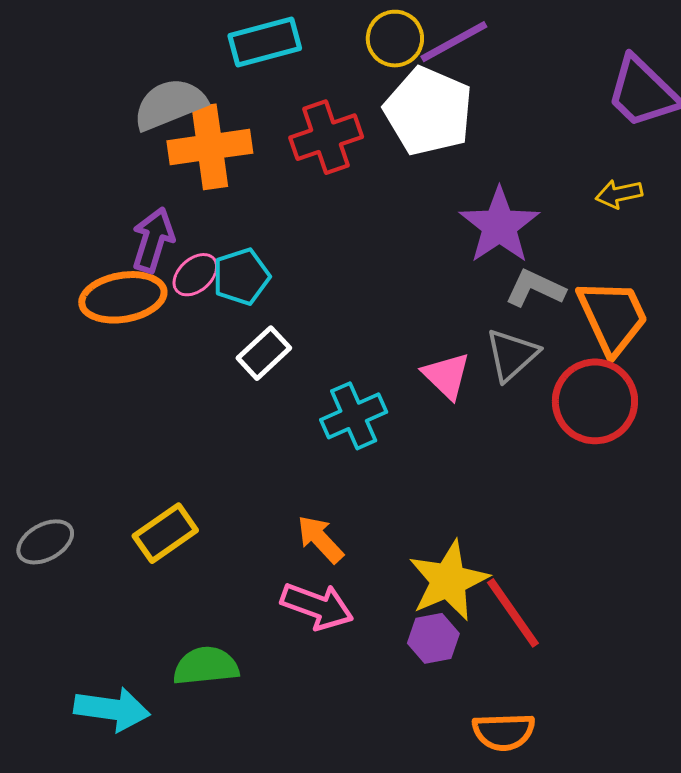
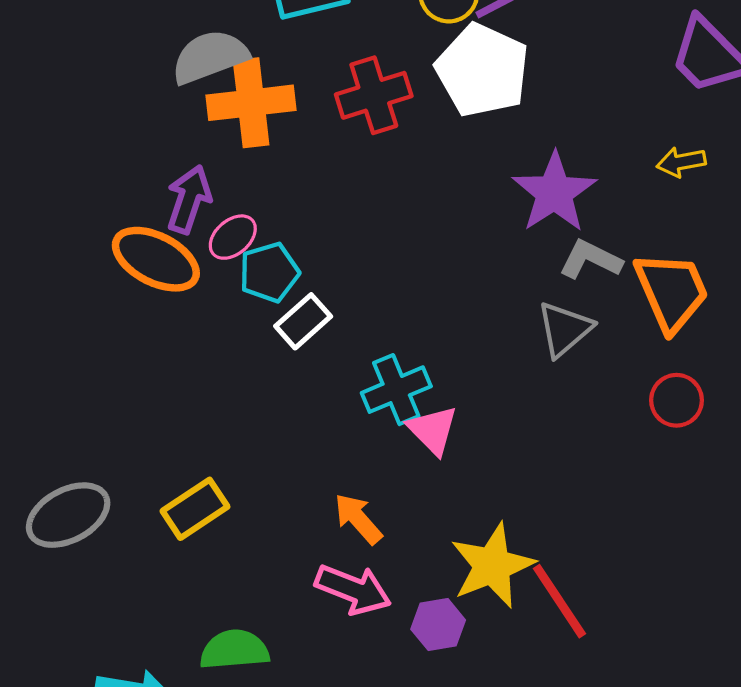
cyan pentagon: (241, 277) -> (269, 272), moved
orange ellipse: (123, 297) -> (156, 259), turned 36
pink triangle: (446, 376) -> (433, 430), moved
red circle: (595, 401) -> (677, 400), moved, size x0.6
gray ellipse: (45, 542) -> (68, 515), size x1.4
purple hexagon: (433, 638) -> (438, 625), moved

